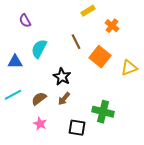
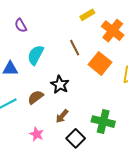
orange cross: (112, 26) -> (113, 31), size x1.5
brown semicircle: (39, 99) -> (36, 97), moved
brown arrow: (64, 99) -> (62, 116), moved
black square: (77, 128) -> (76, 138), turned 36

